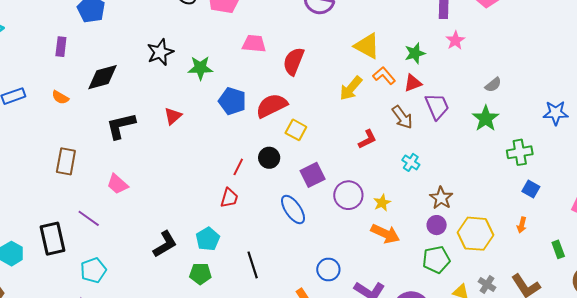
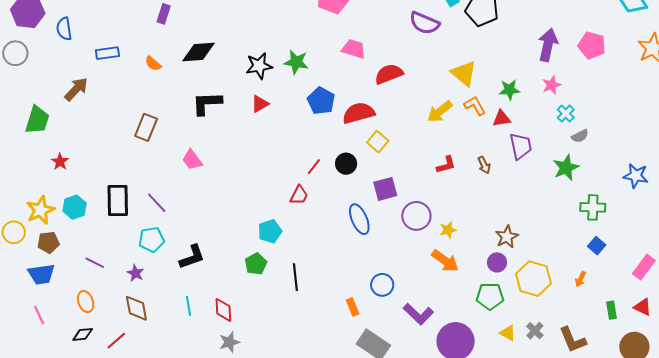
black star: (160, 52) -> (259, 66), moved
red semicircle: (294, 61) -> (389, 74), turned 36
brown arrow: (402, 117) -> (484, 165), moved, size x0.7
cyan cross: (411, 162) -> (566, 114), moved
purple line: (89, 218) -> (157, 203), moved
black L-shape: (165, 244) -> (192, 257), moved
black line: (253, 265) -> (295, 277), moved
green pentagon: (200, 274) -> (256, 264), turned 30

